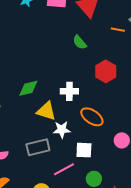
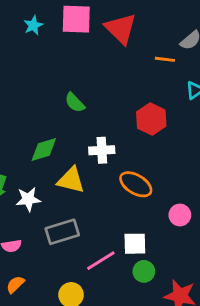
green semicircle: (80, 42) -> (75, 103), moved
white star: (62, 130) -> (28, 199), moved
white square: (84, 150) -> (135, 244), moved

